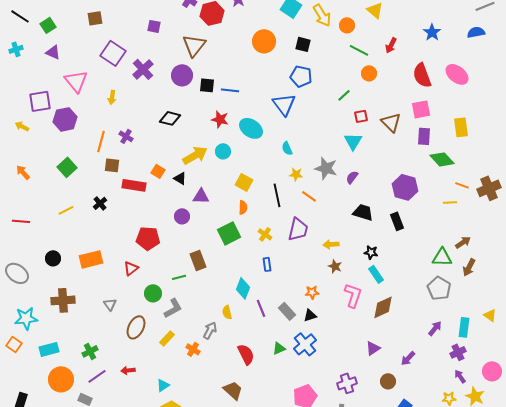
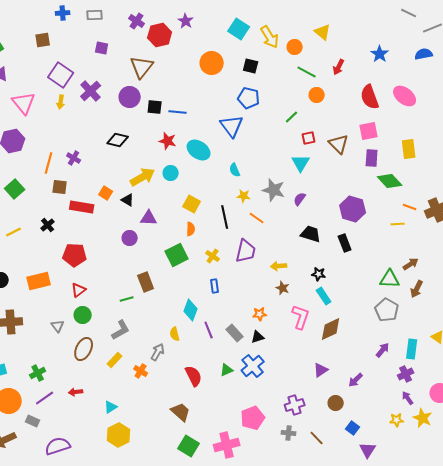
yellow arrow: (112, 97) -> (61, 102), moved
red pentagon: (148, 238) -> (75, 255), moved
green circle: (153, 293) -> (83, 315), moved

